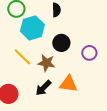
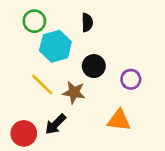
orange triangle: (68, 84) -> (119, 120), moved
black arrow: (43, 88) -> (55, 124), moved

